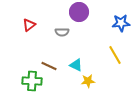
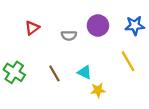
purple circle: (79, 12) -> (98, 26), moved
brown line: (49, 66) -> (54, 73), turned 35
green cross: (32, 81) -> (14, 72), moved, turned 30

